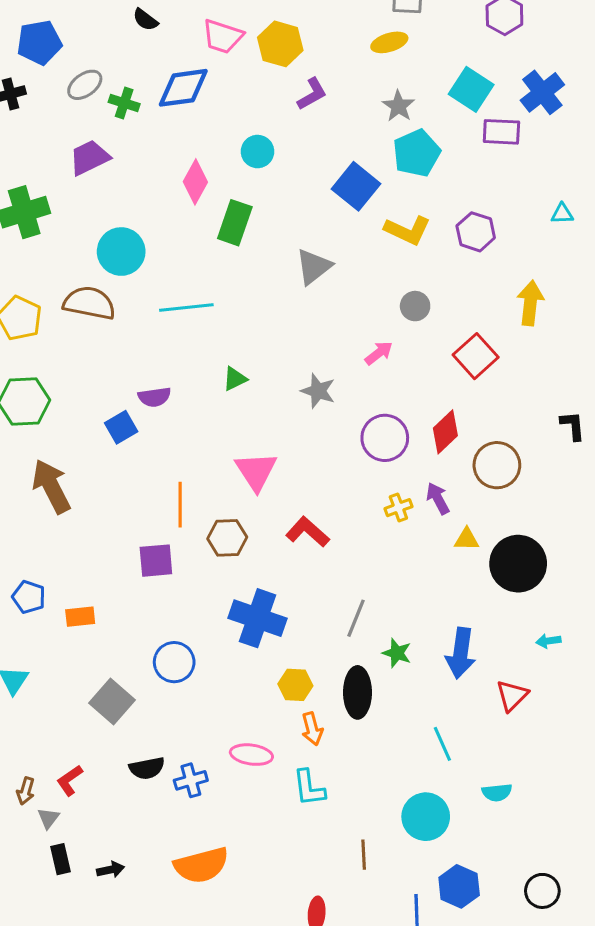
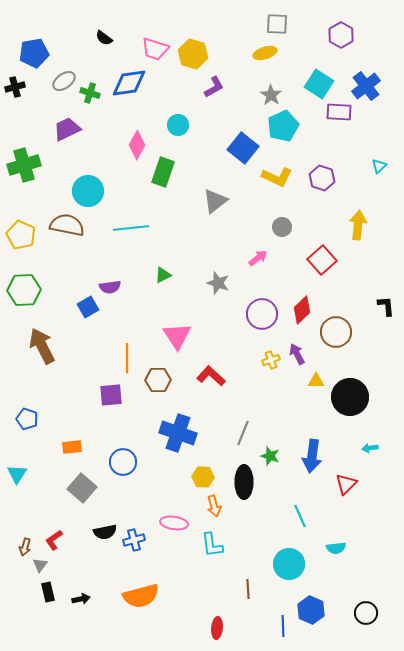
cyan triangle: (562, 214) -> (379, 166), turned -42
orange rectangle: (80, 617) -> (72, 447), moved

